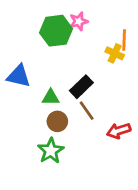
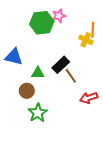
brown line: (87, 111) -> (71, 76), moved
brown circle: (57, 121) -> (27, 91), moved

